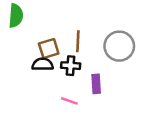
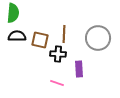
brown square: (49, 49) -> (40, 40), turned 30
black semicircle: (43, 64) -> (17, 36), moved

